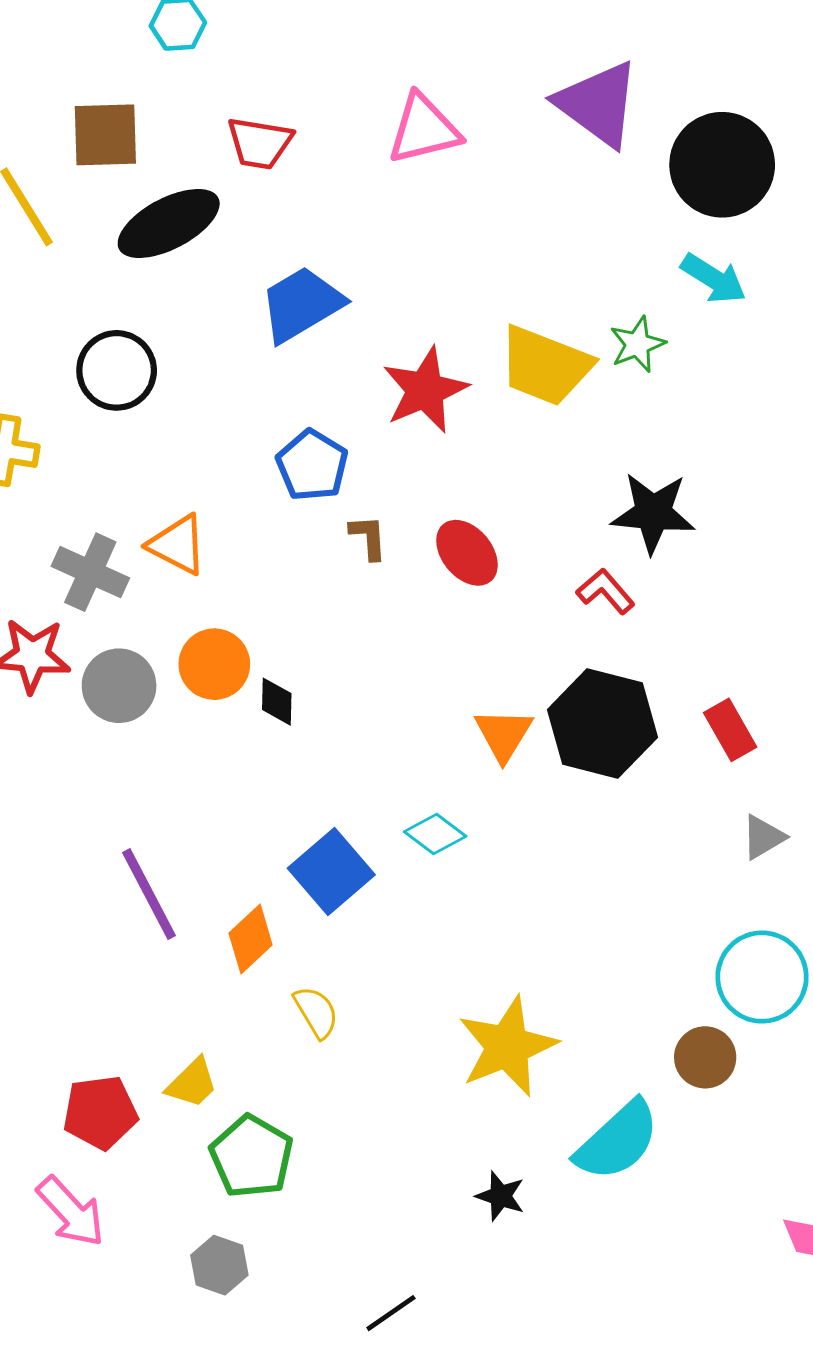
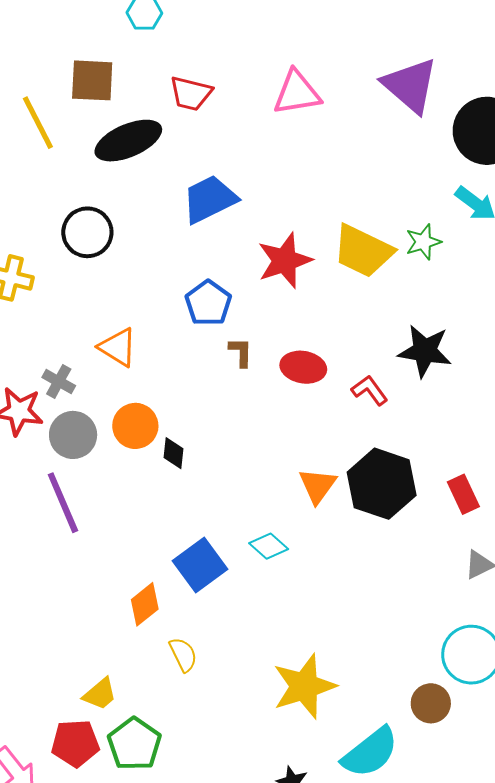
red ellipse: (467, 553) -> (303, 367), turned -45
gray cross: (90, 572) -> (59, 381), moved, size x0.7
red L-shape: (606, 591) -> (370, 390), moved
purple line: (149, 894) -> (63, 503), moved
red pentagon: (100, 1112) -> (75, 743), moved

